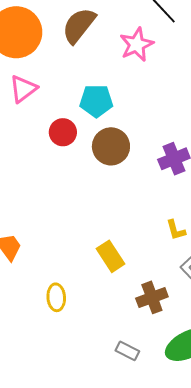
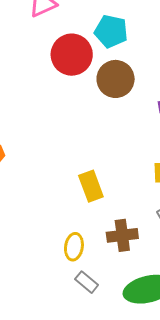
red circle: (63, 132) -> (72, 55), size x1.5
yellow ellipse: (56, 297) -> (74, 247), moved

